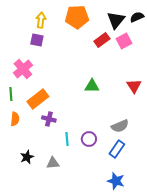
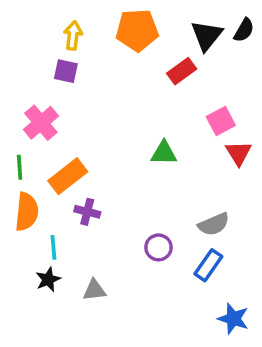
black semicircle: (137, 17) -> (244, 30), turned 144
pink square: (124, 41) -> (221, 121), moved
orange semicircle: (15, 119) -> (27, 212), size x1.5
cyan line: (67, 139) -> (53, 247), moved
blue star: (116, 181) -> (233, 319), moved

